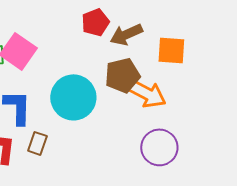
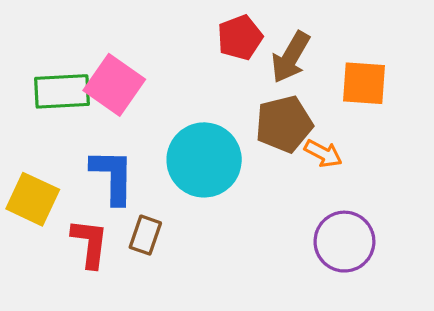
brown arrow: (126, 34) -> (291, 57), turned -36
orange arrow: (146, 93) -> (323, 153), size x0.6

